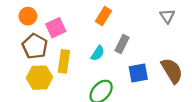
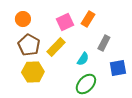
pink square: (56, 28) -> (65, 22), moved
cyan semicircle: (98, 53) -> (83, 59), moved
yellow rectangle: (64, 61) -> (56, 47), moved, turned 36

